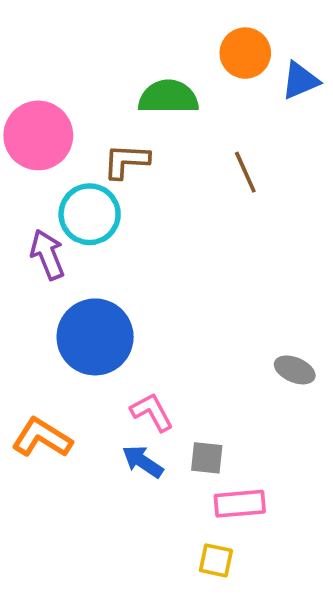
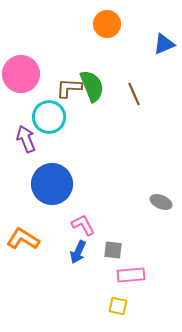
orange circle: (245, 53) -> (107, 24), moved
green semicircle: (168, 97) -> (92, 86), moved, turned 68
blue arrow: (143, 462) -> (78, 252), turned -100

